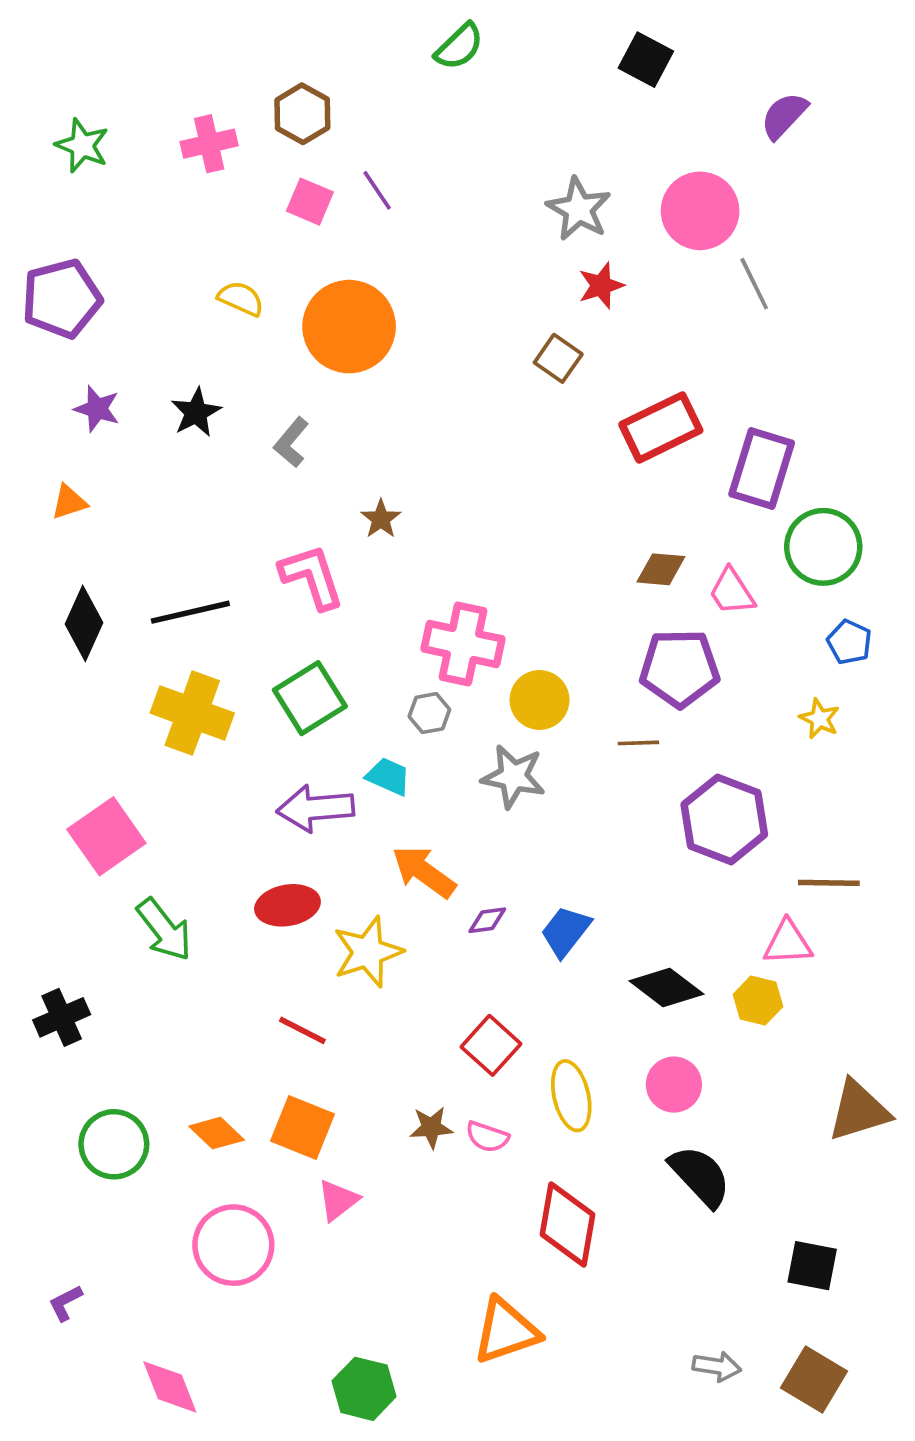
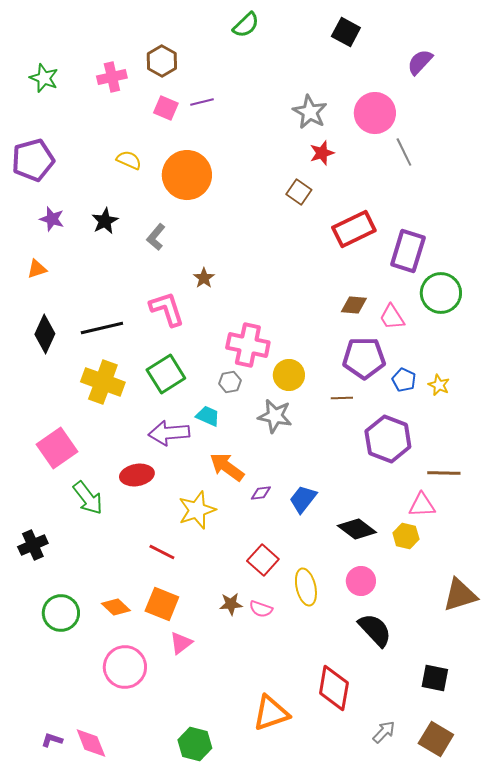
purple line: (377, 190) -> (202, 102), turned -70
blue pentagon: (849, 642) -> (404, 380), moved
red ellipse: (287, 905) -> (137, 475), moved
red diamond: (568, 1225) -> (334, 688), moved
purple L-shape: (65, 1303) -> (52, 740), moved, turned 45
gray arrow: (717, 1366) -> (384, 732), turned -55

